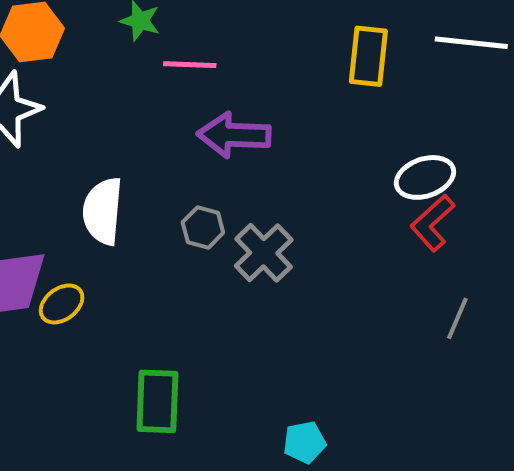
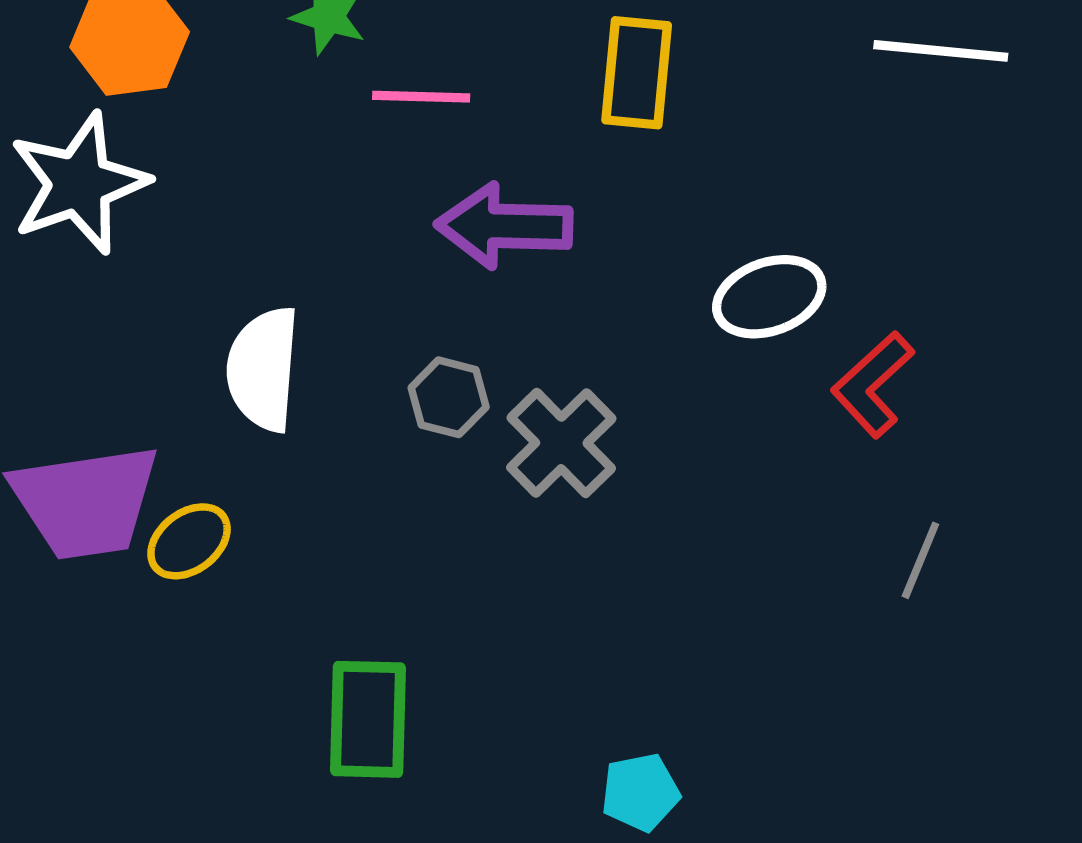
yellow rectangle: (368, 56) -> (637, 73), moved
white ellipse: (425, 177) -> (769, 297), moved

